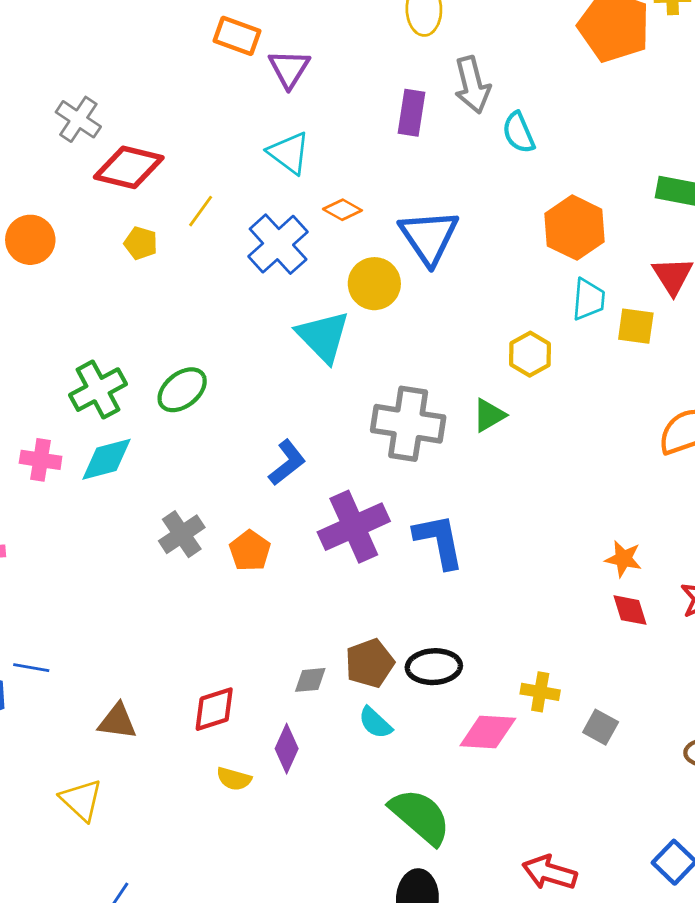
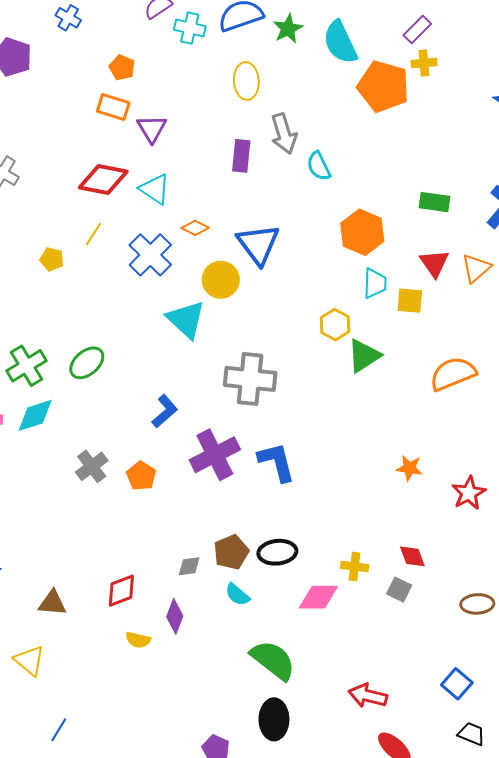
red diamond: (129, 167) -> (103, 180), moved
green triangle: (489, 415) -> (364, 356), moved, size x1.4
red diamond: (630, 610) -> (412, 556), moved

